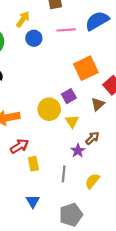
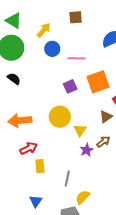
pink line: (66, 30) -> (76, 58), moved
purple square: (69, 96) -> (70, 86), moved
brown arrow: (92, 138) -> (103, 142), moved
purple star: (78, 151) -> (87, 150), moved
yellow semicircle: (92, 181) -> (83, 197), moved

